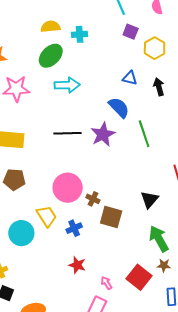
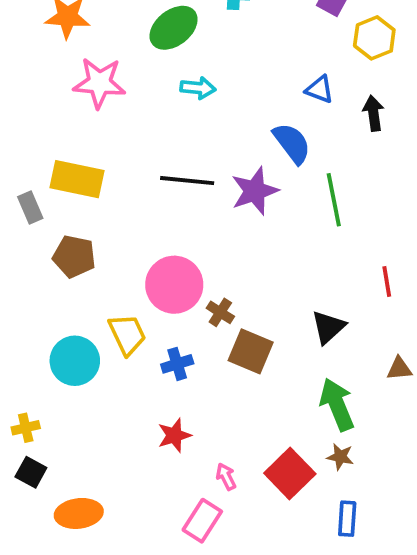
cyan arrow: (67, 85) -> (198, 88), size x0.7
red star: (77, 265) -> (174, 435), turned 30

